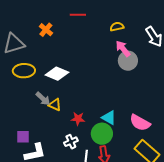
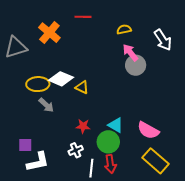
orange cross: (46, 30) -> (49, 33), size x1.5
yellow ellipse: (24, 71) -> (38, 84), moved
yellow triangle: (55, 105) -> (82, 87), moved

